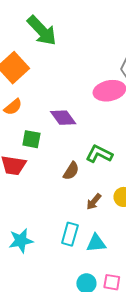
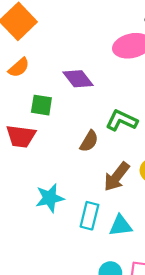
brown arrow: (94, 202) -> (117, 177), size x1.5
cyan star: (21, 241) -> (50, 198), moved

